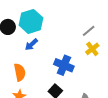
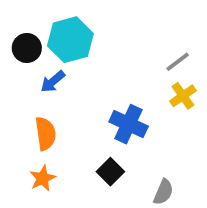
blue arrow: (31, 45) -> (53, 82), moved

